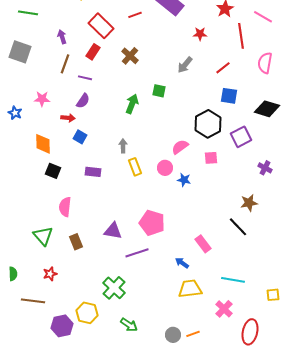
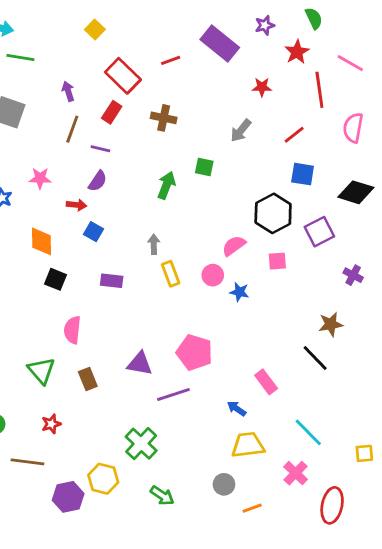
brown cross: (130, 56) -> (164, 118), turned -30
cyan line: (233, 280) -> (308, 432), turned 35
gray circle: (173, 335) -> (224, 484), moved

